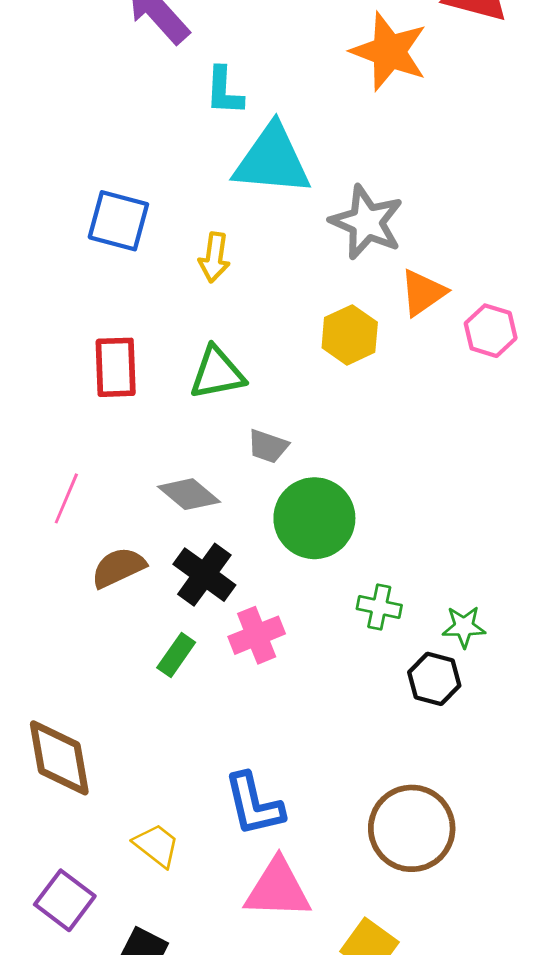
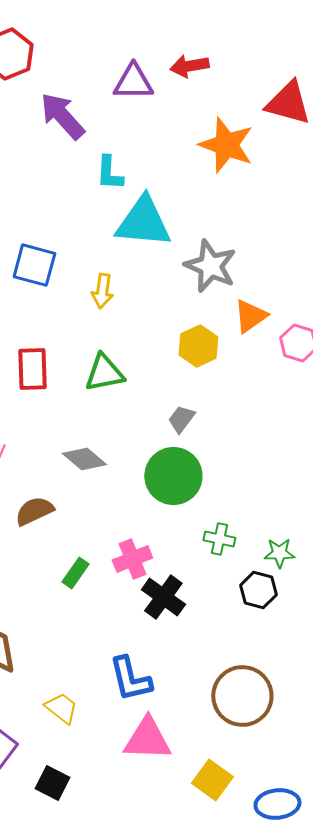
gray trapezoid: (268, 446) -> (181, 419), moved, turned 108
black cross: (204, 575) -> (163, 597), moved

